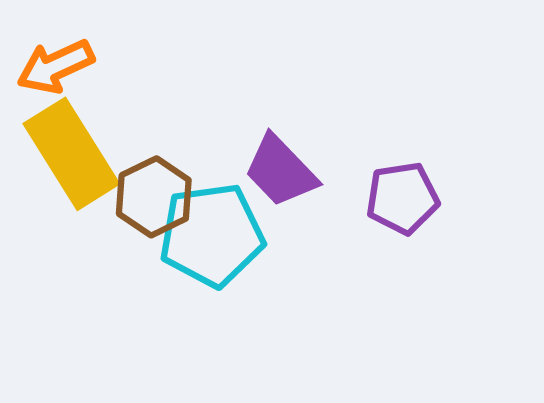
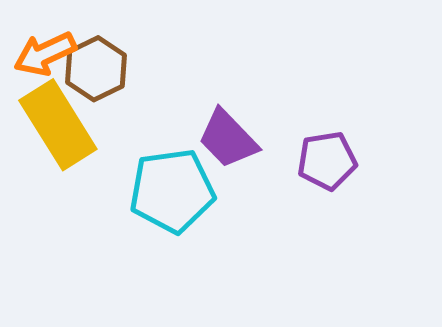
brown hexagon: (154, 197) -> (96, 69), moved

